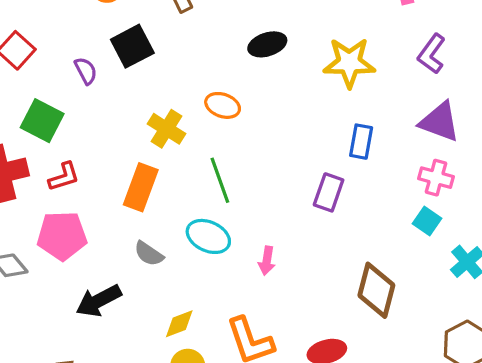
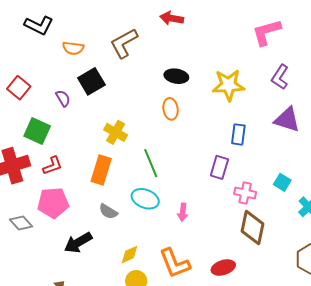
black ellipse: (267, 44) -> (176, 76), turned 30
orange ellipse: (223, 105) -> (171, 109), moved, turned 65
pink cross: (436, 178) -> (245, 193), moved

